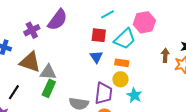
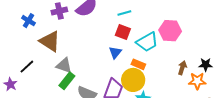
cyan line: (107, 14) -> (124, 13), moved
gray triangle: (48, 72) -> (64, 65), moved
yellow circle: (120, 79) -> (133, 80), size x1.5
green rectangle: (49, 88) -> (67, 81), moved

